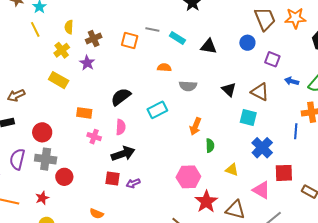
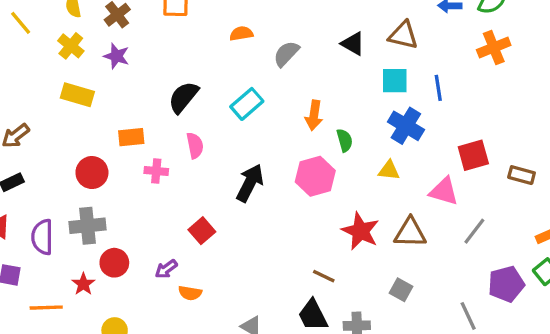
gray semicircle: (188, 86) -> (286, 54), turned 144
blue line: (296, 131) -> (438, 88), moved
red circle: (42, 132) -> (92, 173), moved
blue cross: (262, 148) -> (406, 126), moved
black arrow: (123, 154) -> (250, 183), moved, turned -30
red circle: (64, 177) -> (114, 263), moved
pink hexagon: (188, 177) -> (315, 176), moved
red square: (113, 178) -> (202, 231), turned -35
purple arrow: (133, 183) -> (166, 269), moved
red star: (42, 198) -> (83, 284), moved

